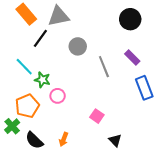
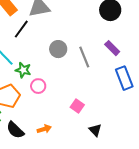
gray circle: (78, 46) -> (58, 49), moved
orange arrow: (64, 139) -> (44, 129), turned -128

